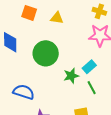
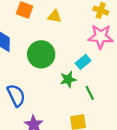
cyan rectangle: (89, 67) -> (83, 62), moved
blue semicircle: (24, 92) -> (16, 95), turned 45

